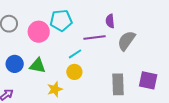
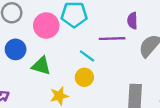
cyan line: (75, 54) -> (87, 56), turned 64
blue circle: (15, 64) -> (16, 49), moved

